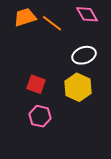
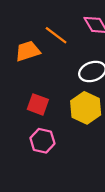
orange trapezoid: (25, 17) -> (28, 51), moved

